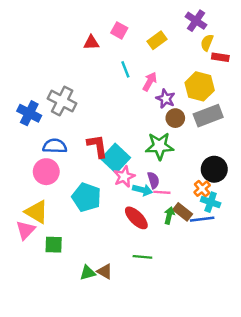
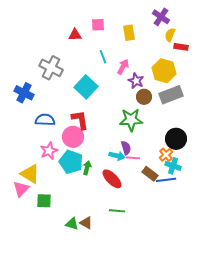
pink square: (119, 30) -> (98, 25), turned -32
yellow rectangle: (157, 40) -> (129, 33), turned -63
gray cross: (62, 101) -> (51, 68), moved
cyan square: (116, 158) -> (86, 87), moved
pink circle: (46, 172) -> (73, 137), moved
pink star: (124, 177) -> (49, 151), moved
green arrow: (169, 215) -> (87, 168), moved
green triangle: (88, 273) -> (72, 224), turned 32

